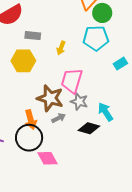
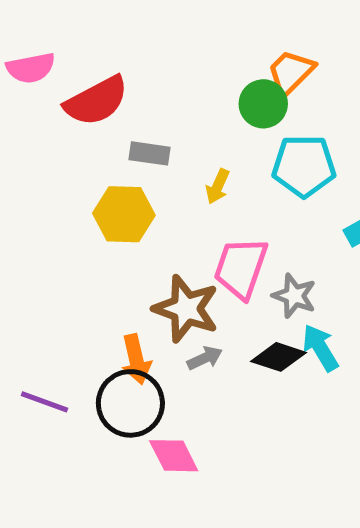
green circle: (102, 13) -> (263, 104), moved
gray star: (79, 102) -> (294, 296), moved
black diamond: (89, 128) -> (278, 357), moved

